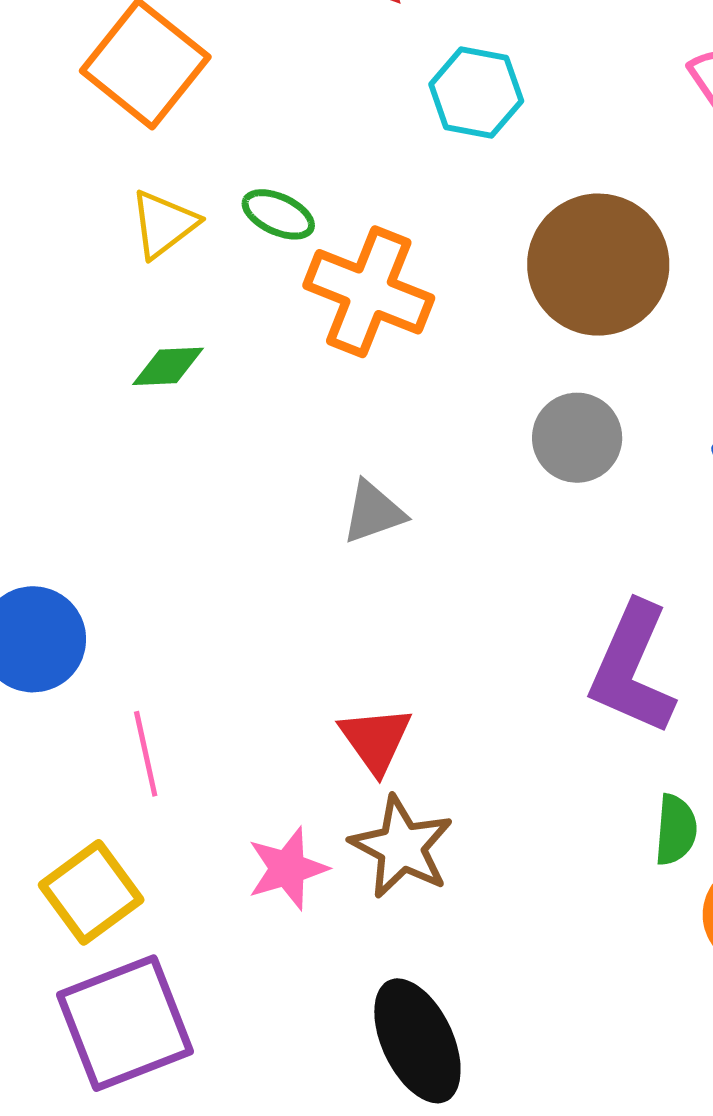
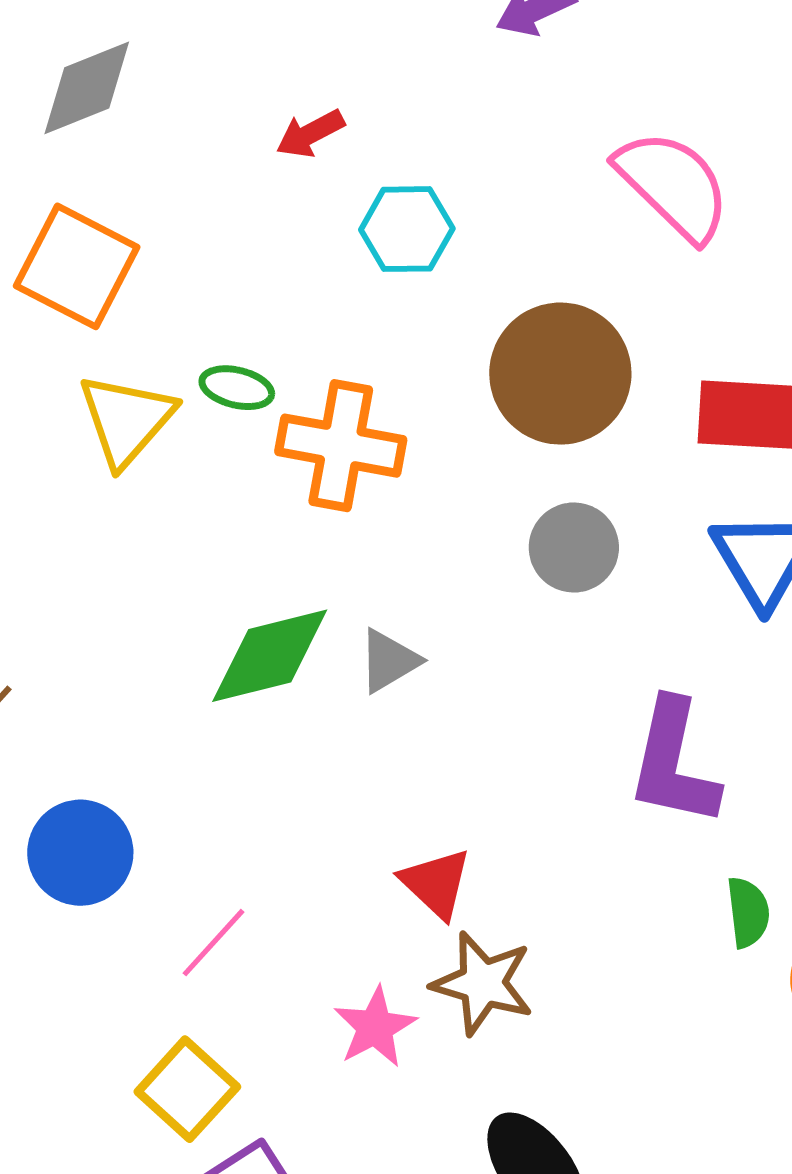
yellow triangle: (164, 224) -> (126, 420), size x1.4
green diamond: (168, 366) -> (270, 656), moved, size x1.8
pink line: (146, 754) -> (213, 943), turned 66

